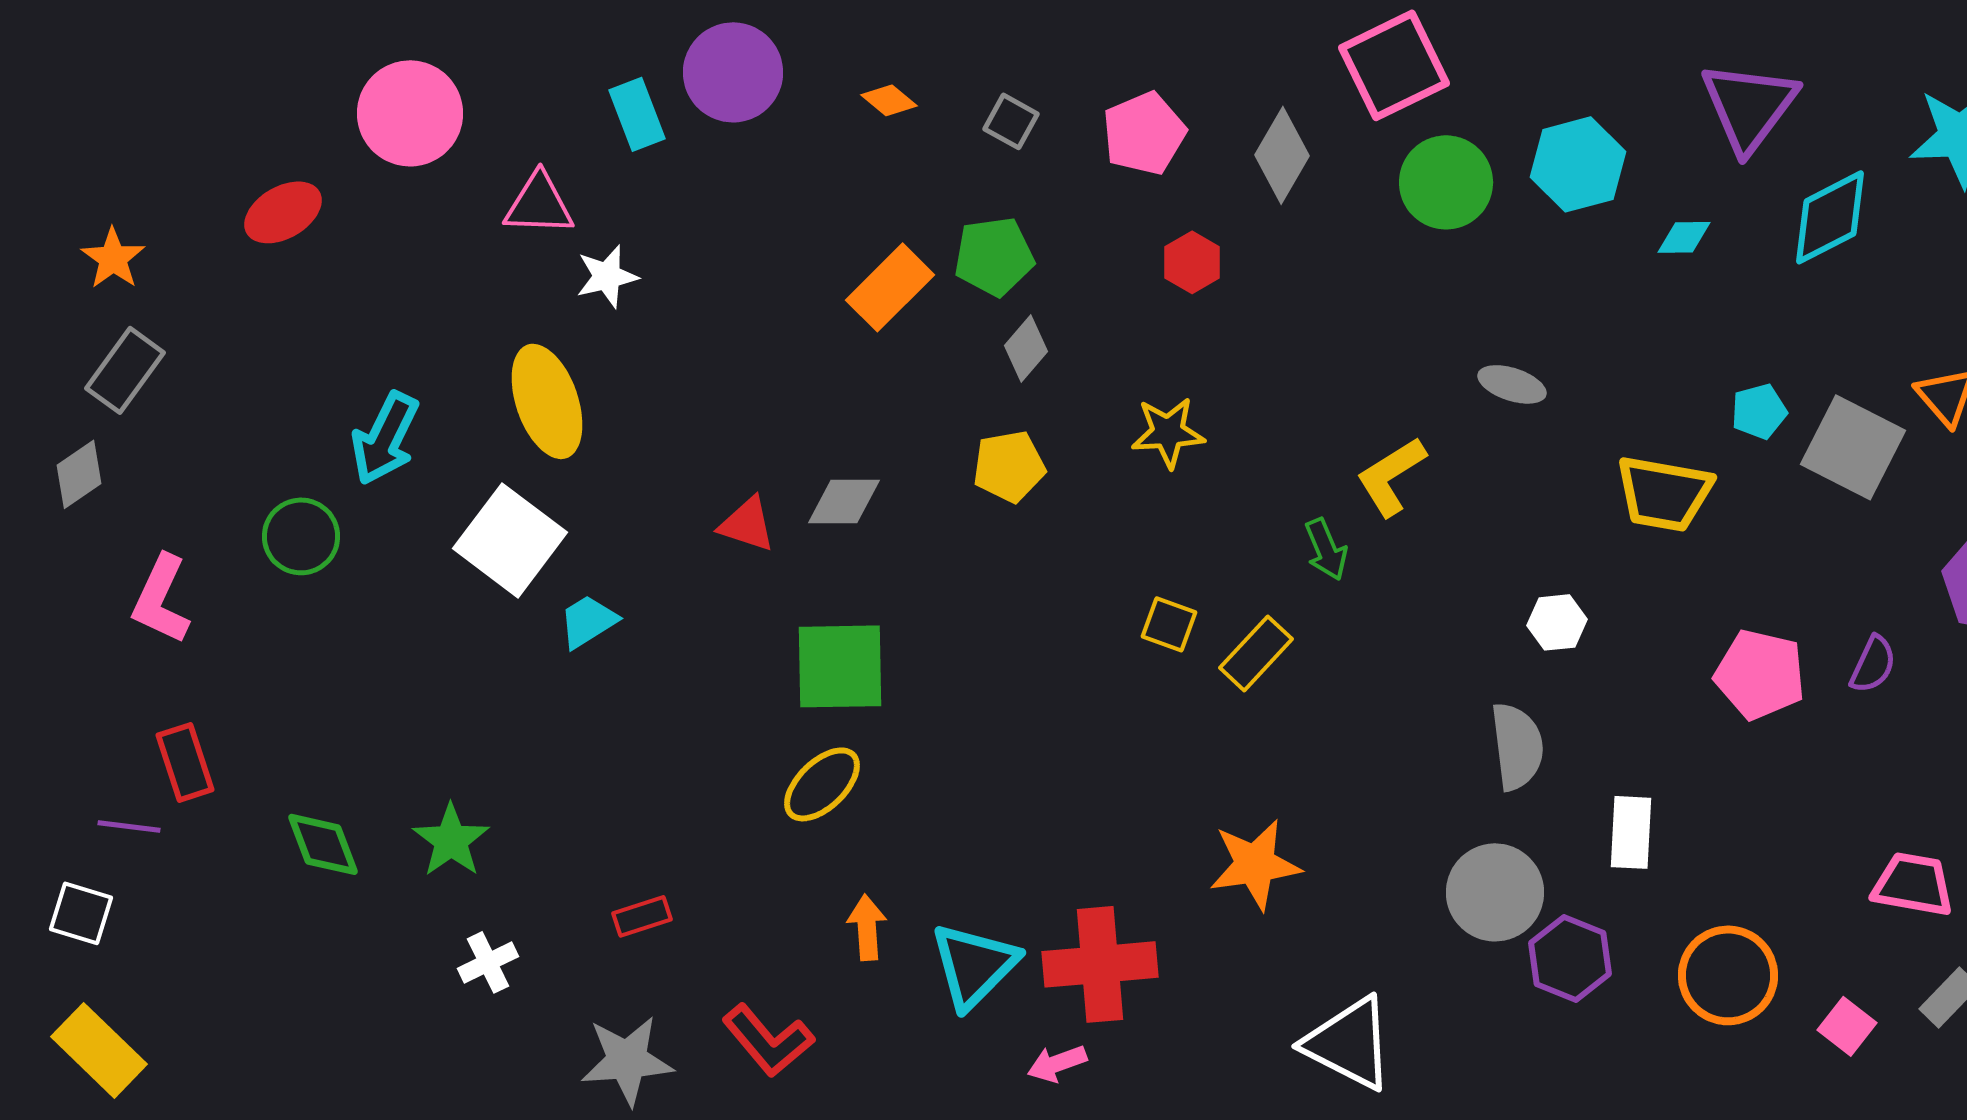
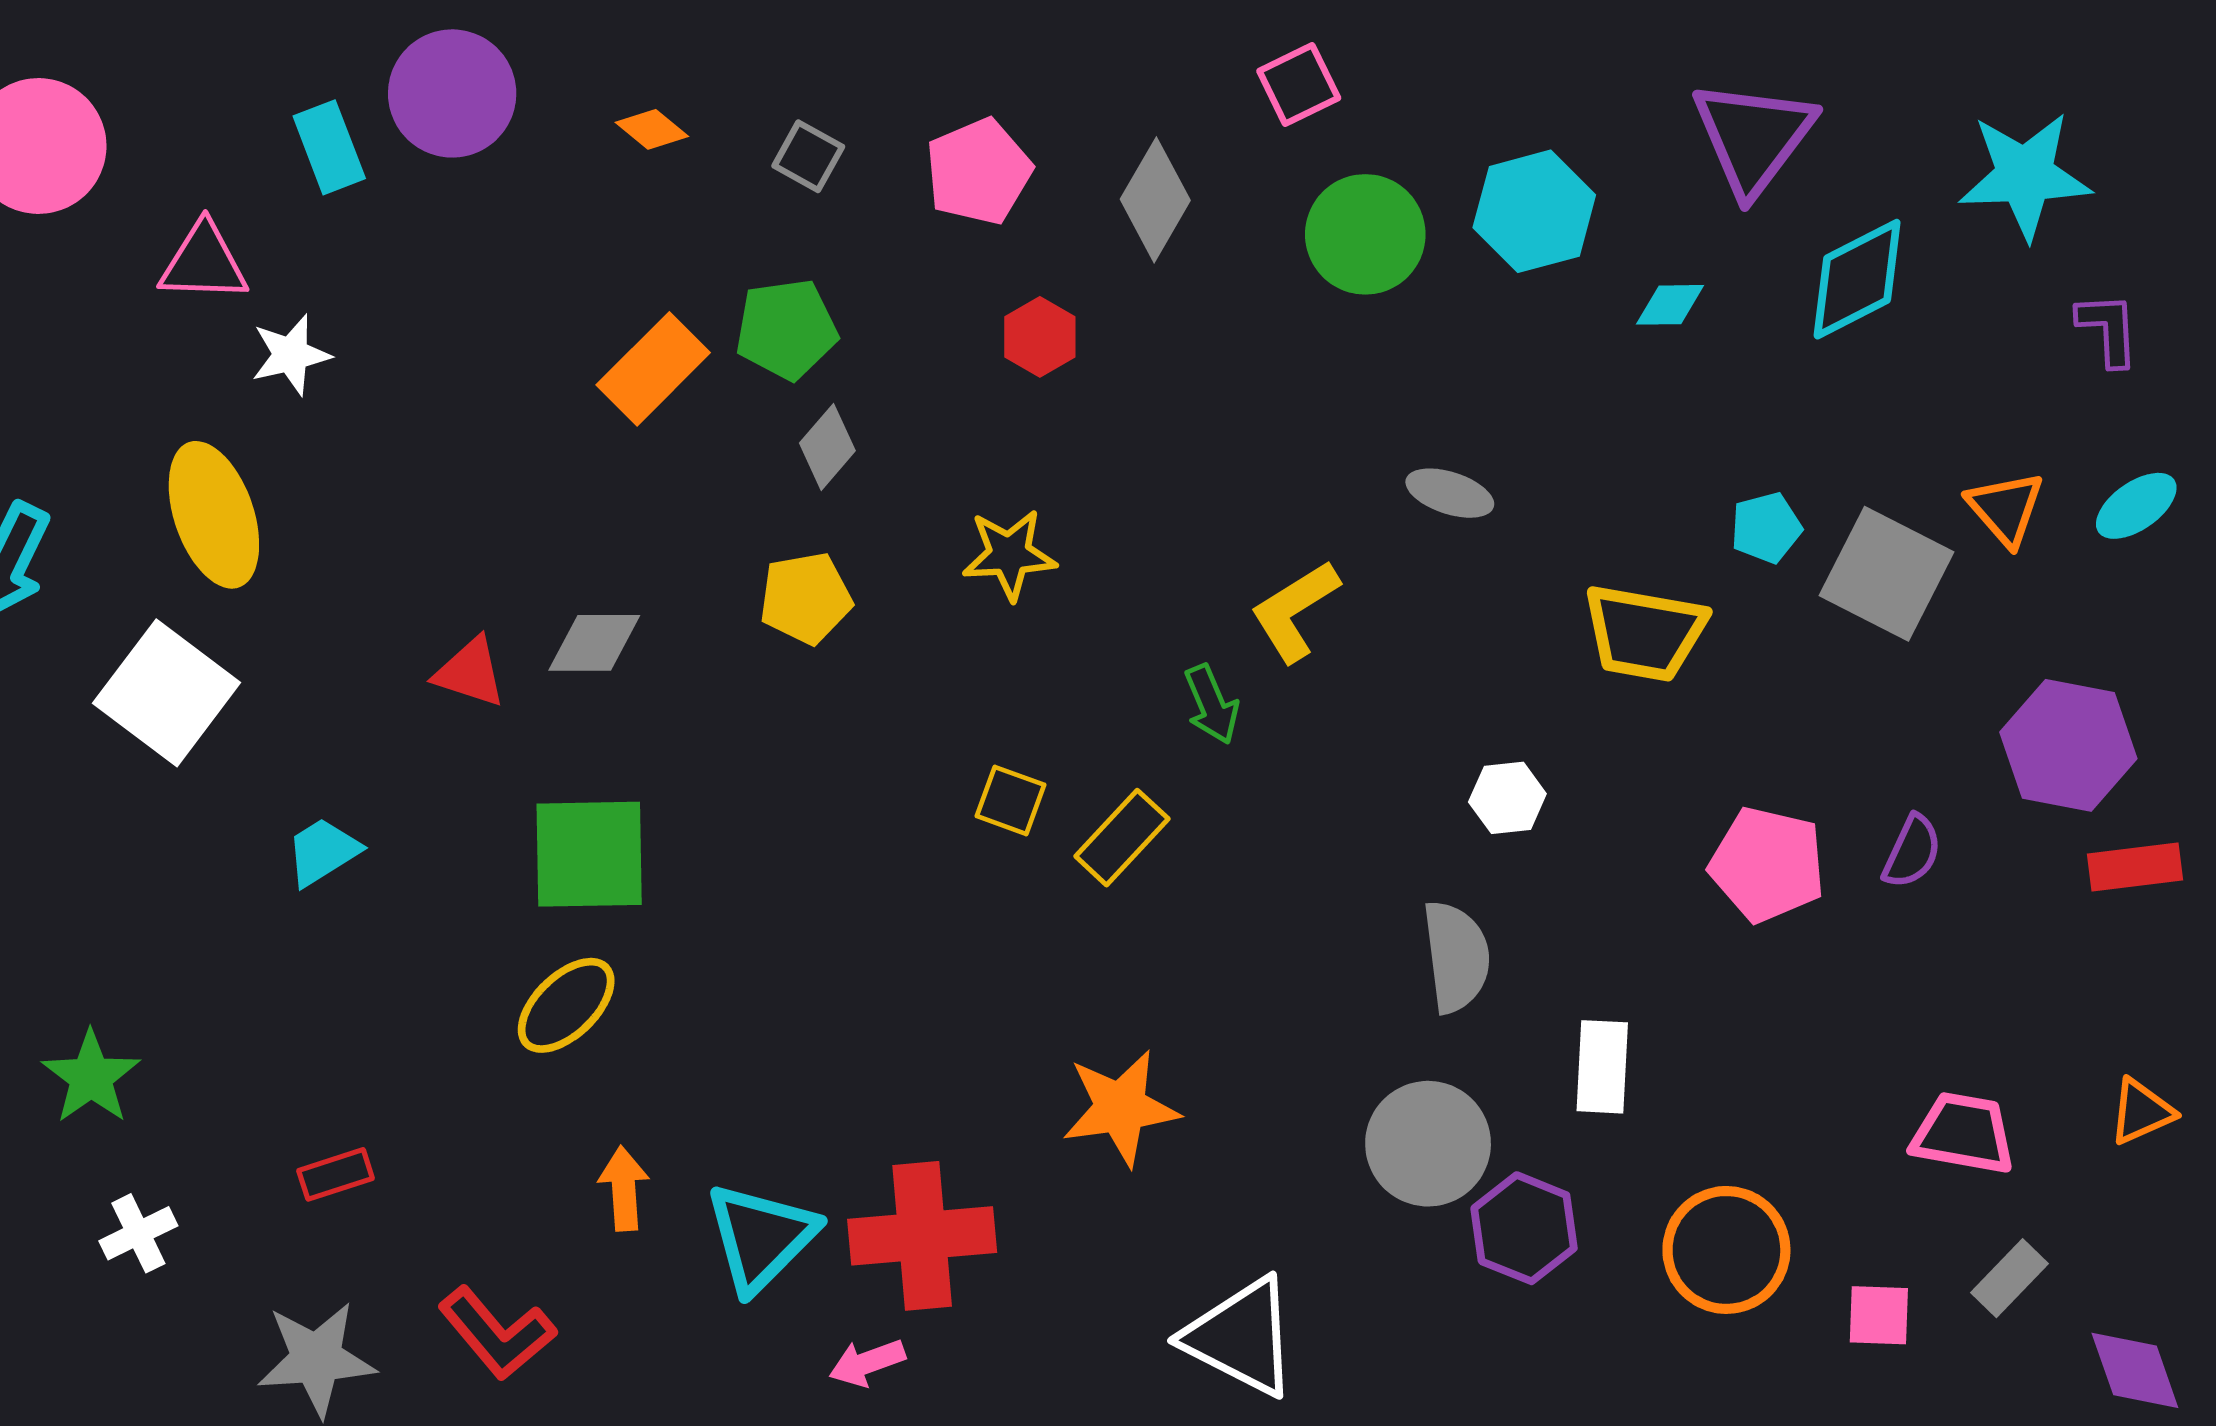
pink square: (1394, 65) -> (1299, 85), size x0.6
cyan trapezoid: (588, 621) -> (323, 852), moved
pink square: (1847, 1026) -> (1879, 1315), turned -36

